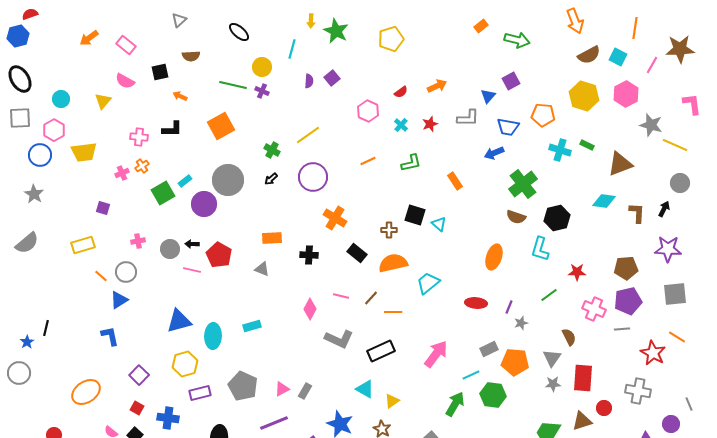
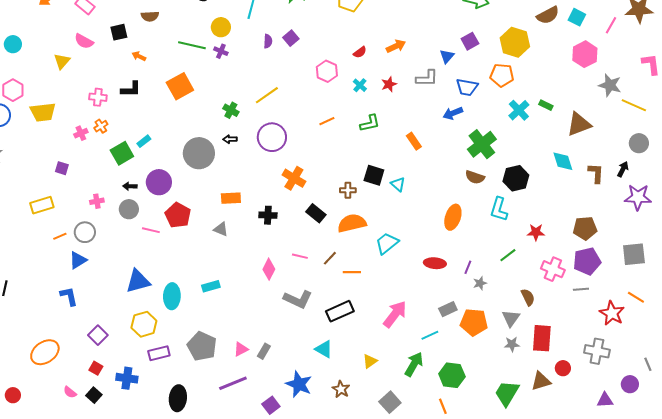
yellow hexagon: (584, 96) -> (515, 42), moved
cyan circle: (61, 99) -> (13, 44), moved
cyan cross: (560, 150) -> (519, 110), turned 30
black arrow: (271, 179) -> (230, 139), turned 40
gray circle: (228, 180) -> (199, 153), moved
cyan diamond: (604, 201) -> (563, 161), turned 65
purple circle: (204, 204) -> (159, 182), moved
black arrow: (192, 244) -> (130, 186), moved
purple star: (668, 249) -> (638, 197), moved
orange line: (101, 276) -> (60, 236), turned -64
green hexagon: (493, 395) -> (452, 375), moved
yellow triangle: (392, 401) -> (370, 361), moved

